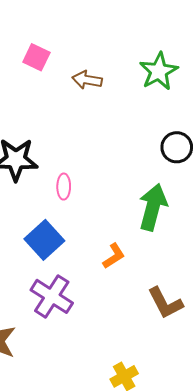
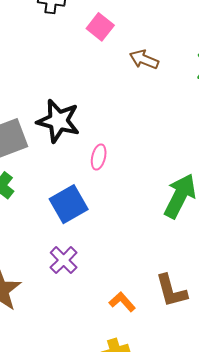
orange L-shape: (114, 256) -> (122, 302), moved, turned -112
purple cross: (52, 296) -> (64, 260), size x0.7

